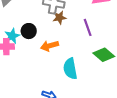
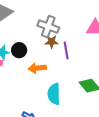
purple line: (88, 27) -> (66, 50), moved

